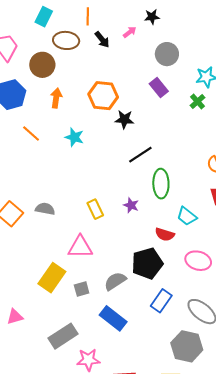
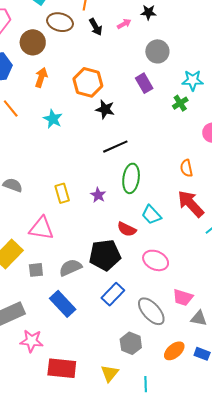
gray hexagon: (187, 346) -> (131, 343), size x0.7

